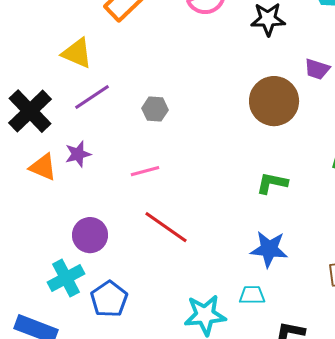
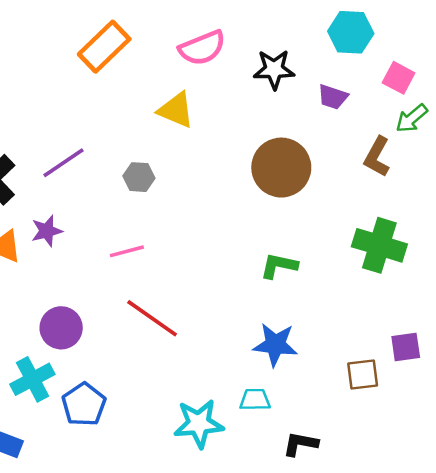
yellow triangle: (77, 53) -> (176, 110), moved
purple trapezoid: (317, 69) -> (333, 97), moved

